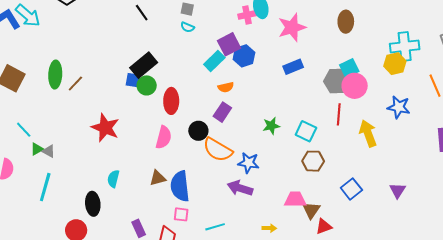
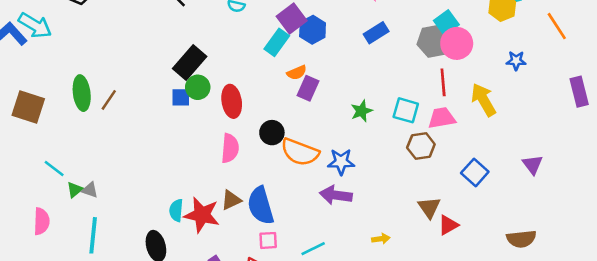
blue square: (133, 80) -> (181, 97), moved
blue star: (399, 107) -> (516, 61), size x0.7
purple rectangle: (222, 112) -> (308, 88), moved
red star: (105, 128) -> (202, 215), moved
pink trapezoid: (295, 200) -> (442, 118), moved

